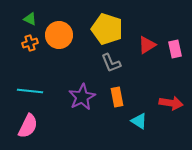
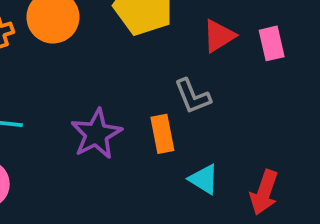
gray L-shape: (111, 63) -> (192, 96), moved
red arrow: (171, 103) -> (264, 192), moved, turned 100

